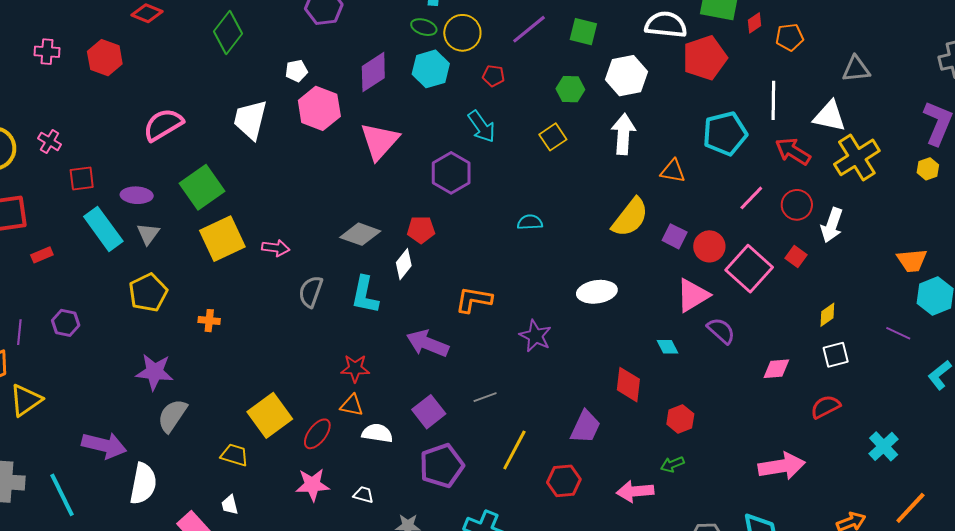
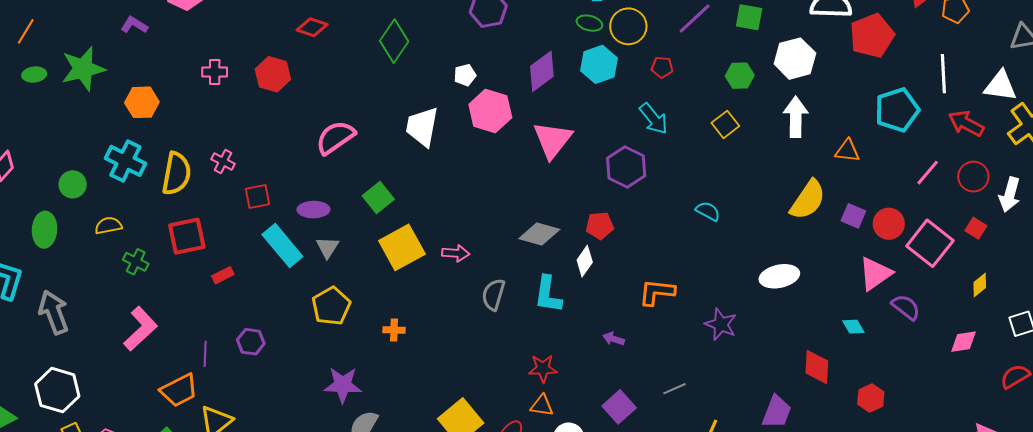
green square: (202, 187) -> (378, 197), size x0.7
cyan semicircle: (530, 222) -> (708, 211), turned 35
yellow diamond: (827, 315) -> (980, 285), moved
purple arrow: (427, 343) -> (614, 339), size x0.5

